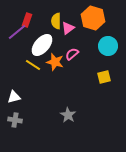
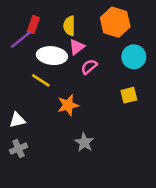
pink triangle: (68, 28) -> (77, 47), moved
white ellipse: (42, 45) -> (52, 56), turned 55
orange star: (55, 62) -> (68, 105), moved, turned -30
gray cross: (15, 120) -> (18, 149), turned -32

